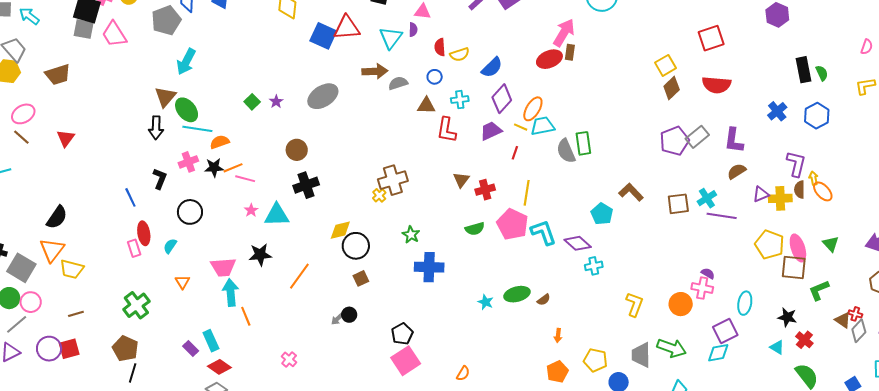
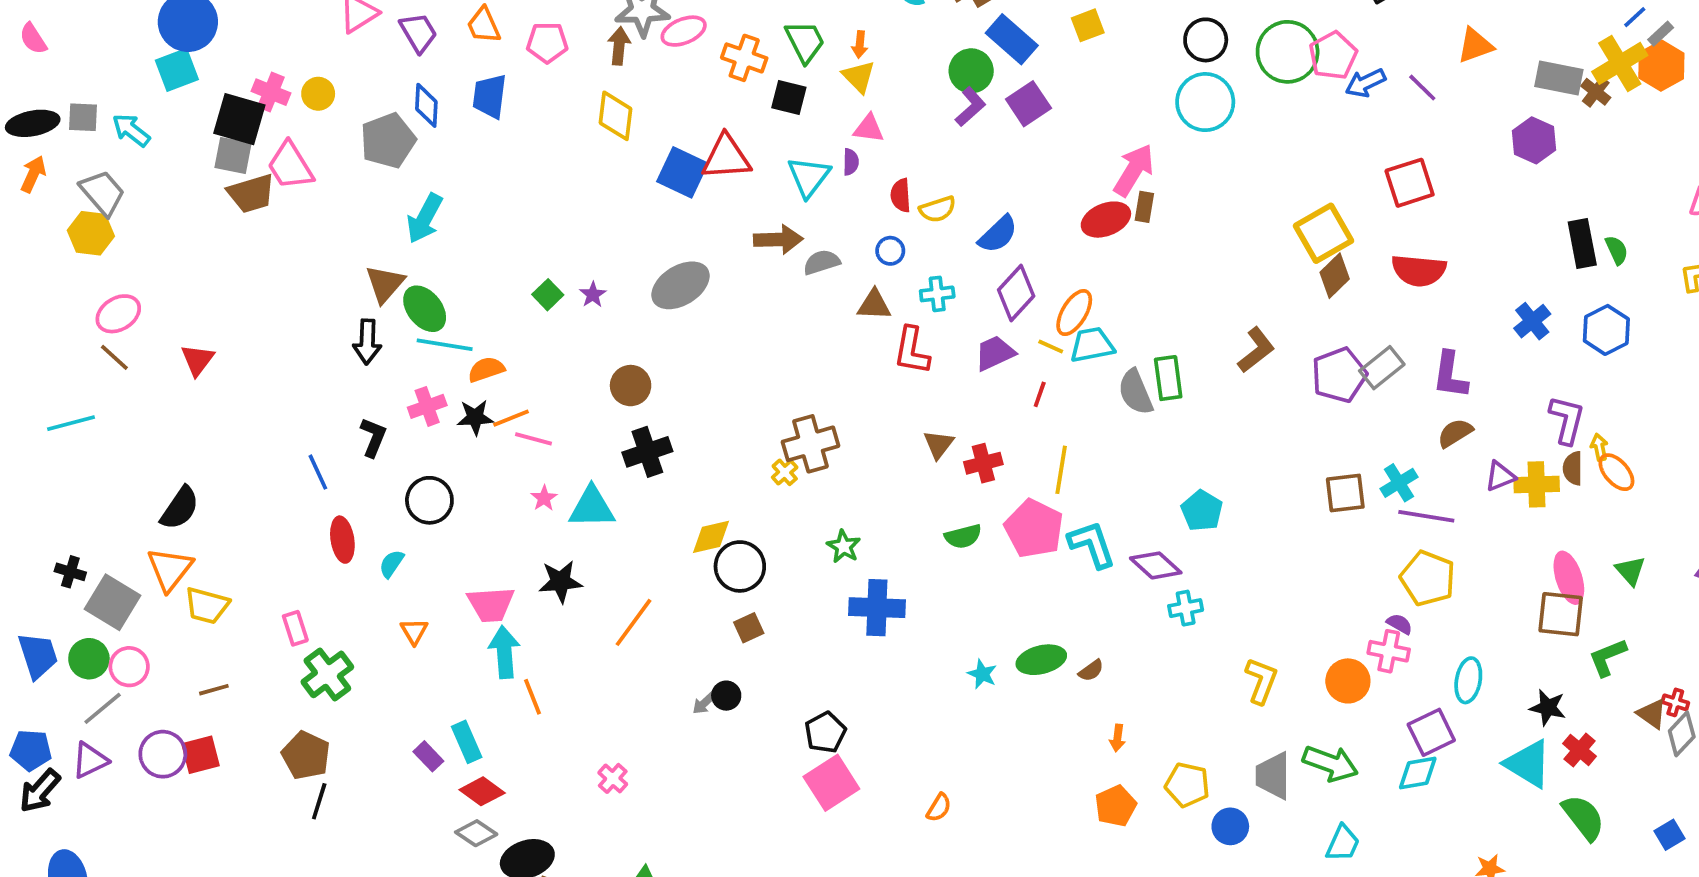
yellow square: (665, 65) -> (1323, 233), size x1.4
brown trapezoid: (58, 75) -> (251, 193), moved
brown L-shape: (631, 192) -> (1256, 350), moved, turned 95
yellow pentagon: (769, 245) -> (1428, 578), moved
pink rectangle: (134, 248) -> (295, 628), moved
cyan triangle: (777, 347) -> (1528, 764), size x1.8

